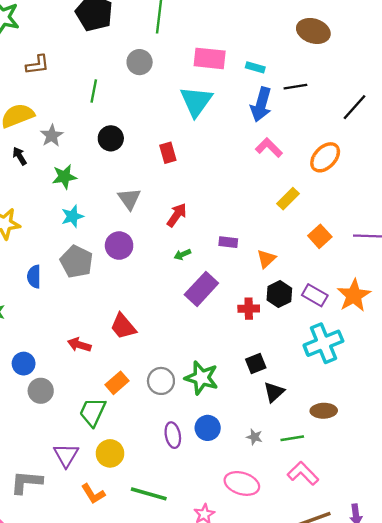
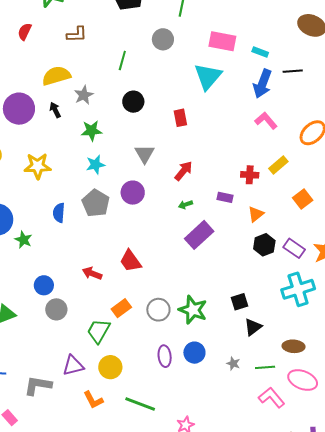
red cross: (249, 309) -> (250, 175), moved
purple triangle: (66, 455) -> (73, 366), turned 40
pink ellipse: (242, 483) -> (303, 380), moved

